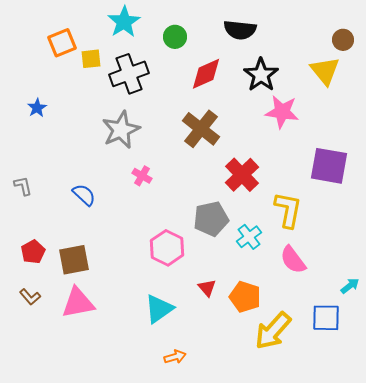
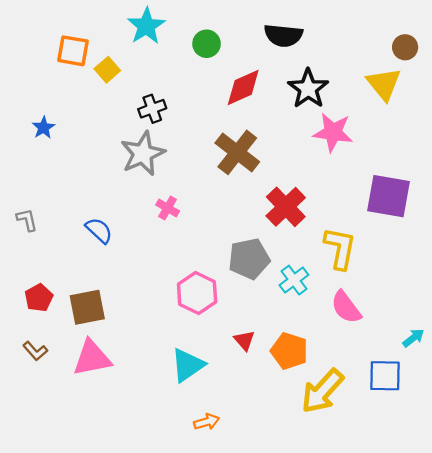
orange square: (62, 43) -> (73, 51), turned 32
yellow square: (91, 59) -> (107, 70), turned -35
black cross: (129, 74) -> (152, 109), moved, size x0.6

